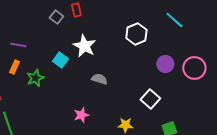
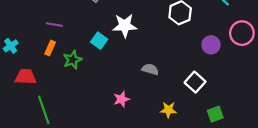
white star: (84, 46) -> (125, 26), turned -30
pink circle: (194, 68) -> (242, 33), moved
gray semicircle: (99, 79) -> (150, 69), moved

